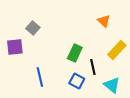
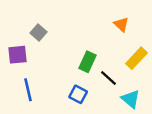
black line: (93, 67) -> (108, 78), turned -35
blue line: (40, 77) -> (28, 90), moved
blue square: (77, 81) -> (78, 94), moved

